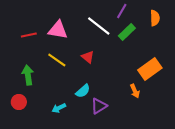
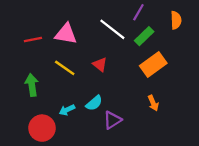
orange rectangle: (150, 69) -> (153, 64), moved
red circle: (19, 102) -> (42, 128), moved, size x1.5
cyan arrow: (59, 108) -> (67, 110), moved

